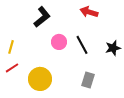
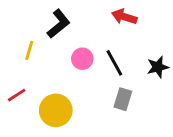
yellow line: (11, 47) -> (29, 50), moved
gray rectangle: (88, 80) -> (123, 99), moved

